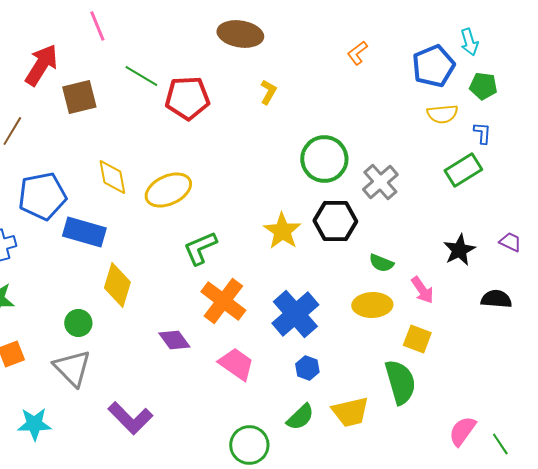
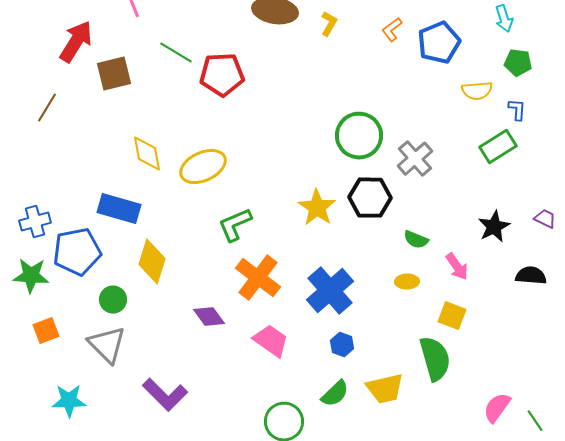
blue pentagon: (433, 66) -> (439, 43), moved
yellow L-shape: (268, 92) -> (329, 24), moved
blue pentagon: (42, 196) -> (77, 252), moved
yellow ellipse: (372, 305) -> (407, 282), size x0.6

